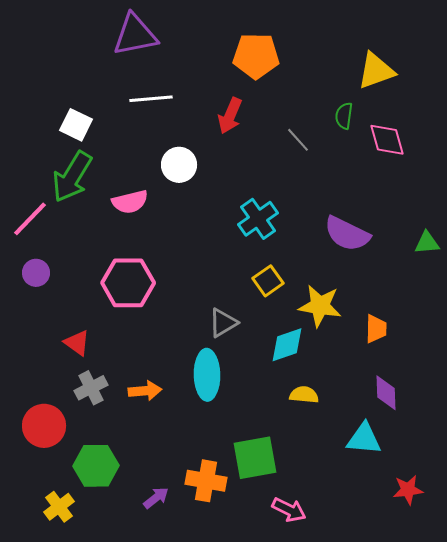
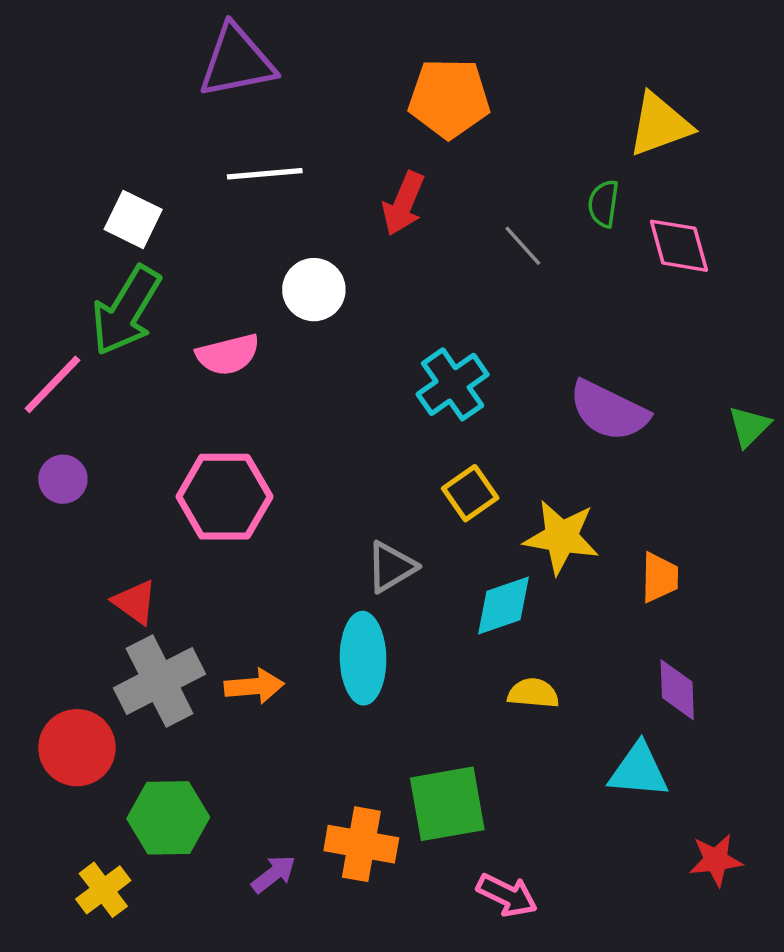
green triangle: (427, 243) -> (749, 426), turned -40
gray cross: (91, 388) -> (159, 681), size x1.5

